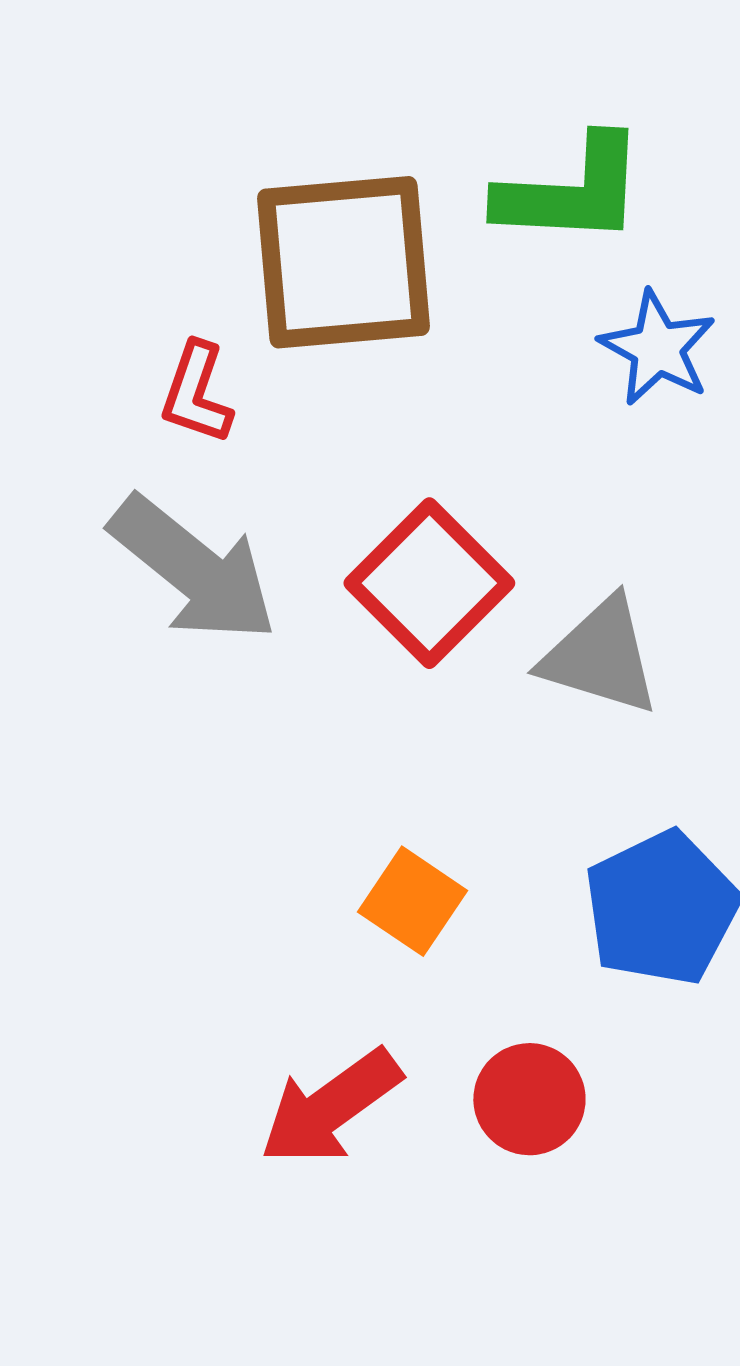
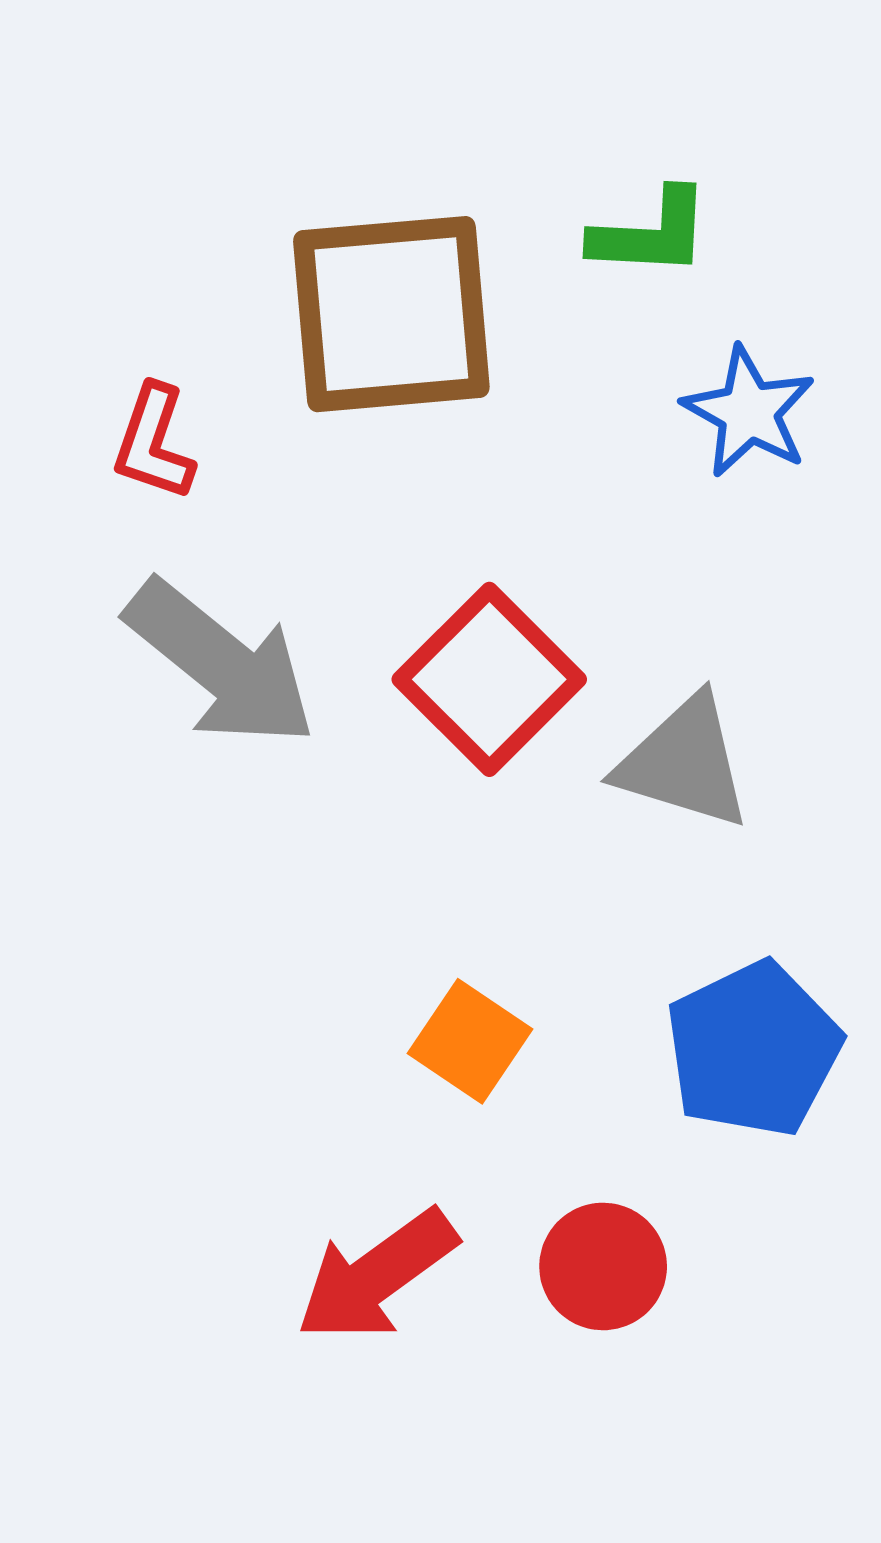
green L-shape: (571, 191) -> (651, 233), size x0.7
red L-shape: (196, 393) -> (154, 443), moved

